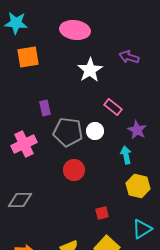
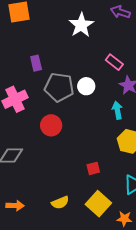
pink rectangle: (113, 107) -> (114, 62), moved
red circle: (74, 170) -> (51, 125), moved

